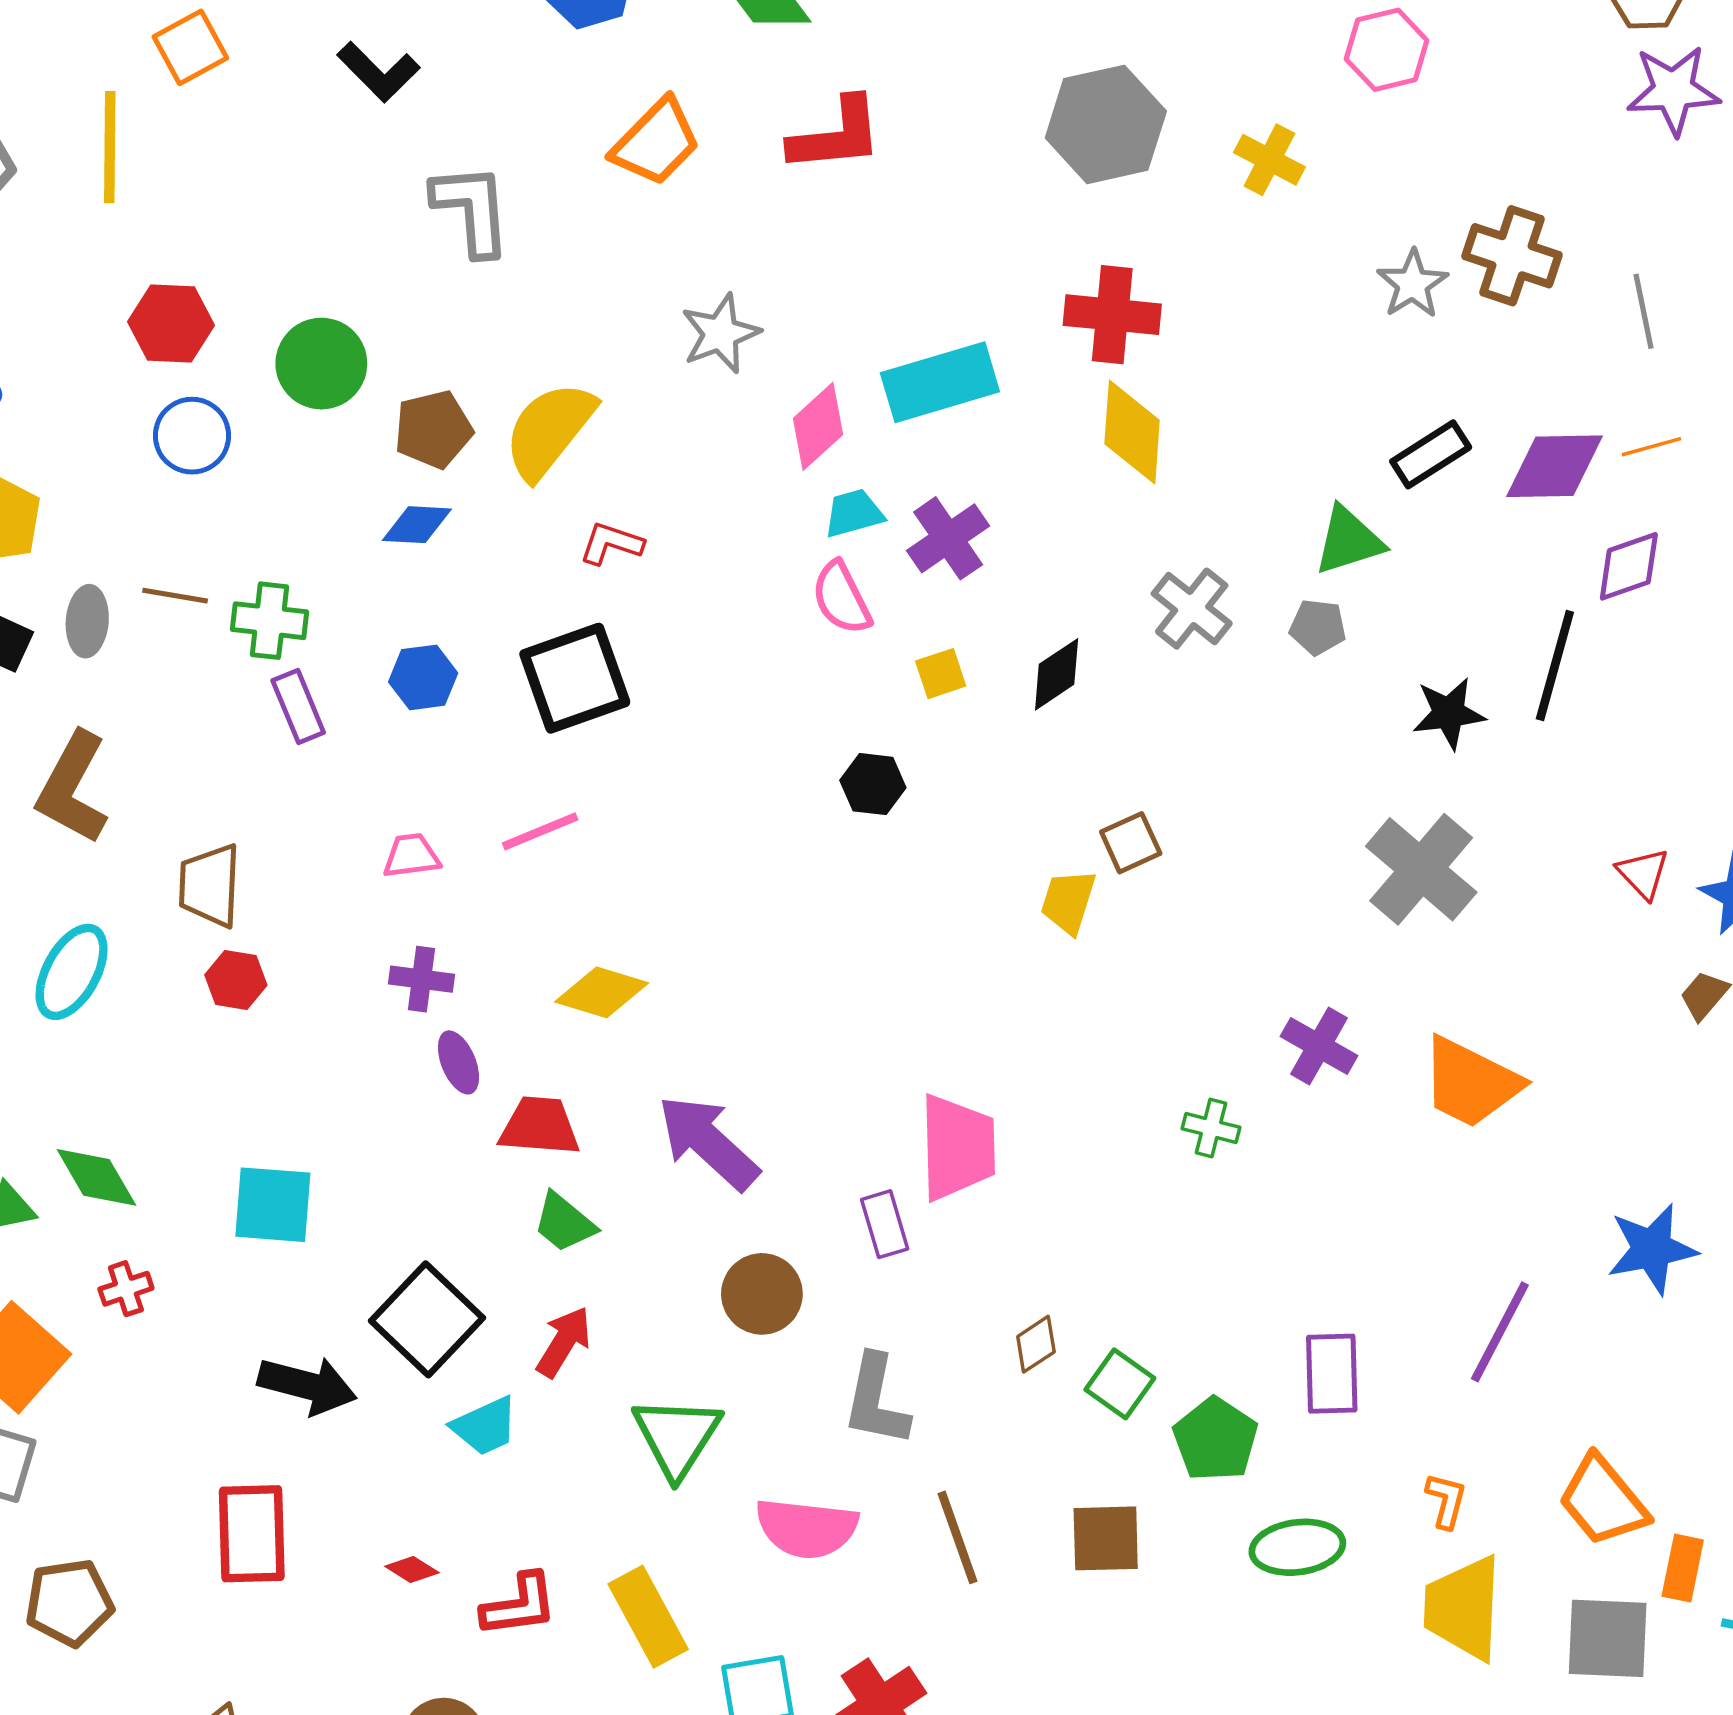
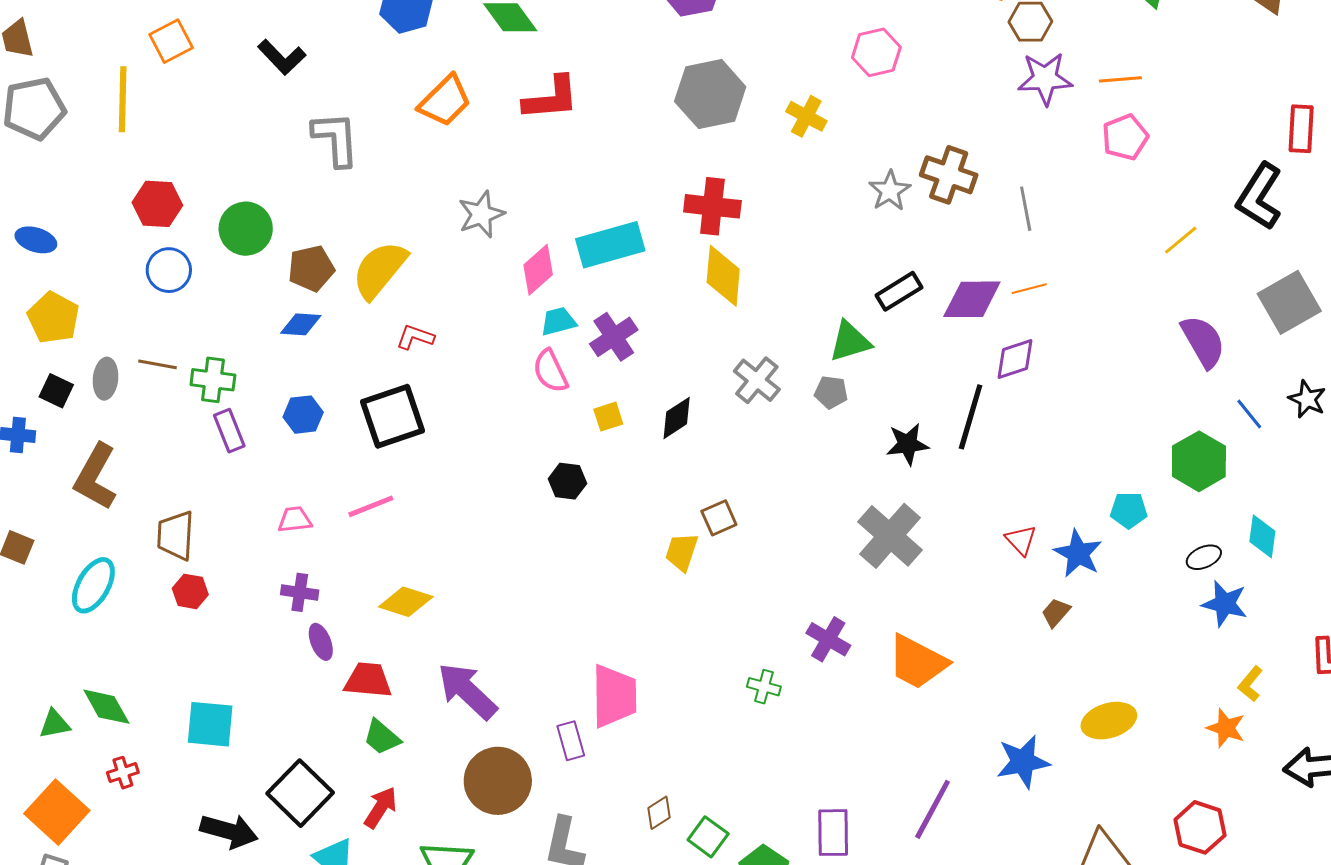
brown circle: (762, 1294) -> (498, 781), size x1.4

